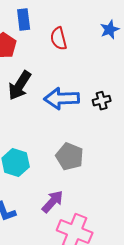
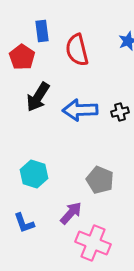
red semicircle: (59, 39) -> (77, 50), size x1.4
gray pentagon: (70, 157) -> (100, 180), moved

